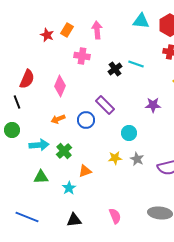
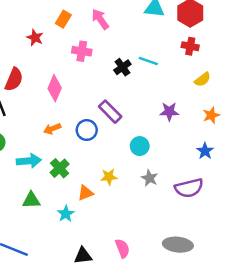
pink arrow: (97, 30) -> (100, 19), turned -30
red star: (47, 35) -> (35, 38), moved
yellow star: (115, 158) -> (109, 177), moved
black triangle: (74, 220) -> (83, 256), moved

